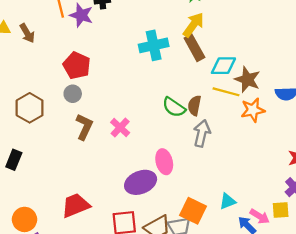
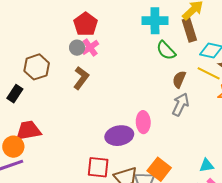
green semicircle: (174, 107) -> (166, 50), moved
brown hexagon: (30, 108) -> (37, 67), moved
pink cross: (120, 127) -> (90, 47), moved
cyan triangle: (228, 201) -> (206, 165), moved
red trapezoid: (76, 205) -> (28, 131), moved

